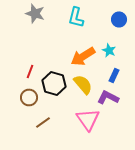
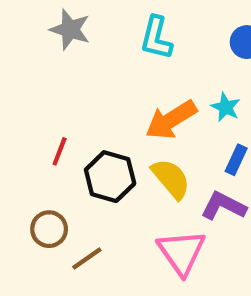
brown circle: (29, 97) -> (49, 229), moved

